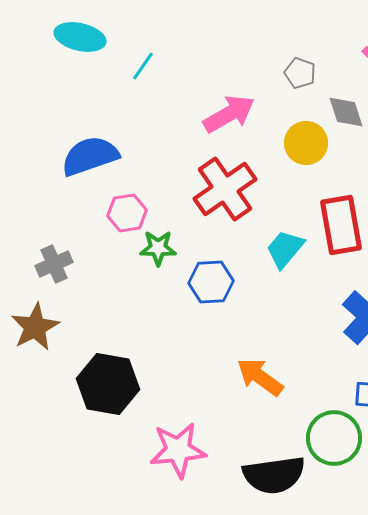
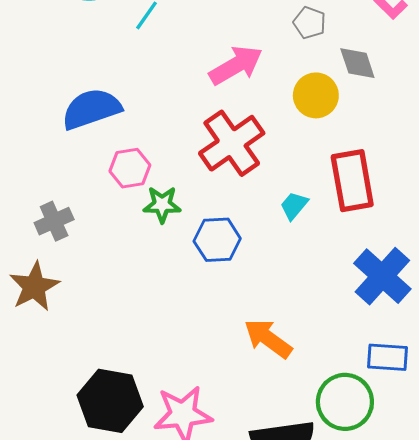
cyan trapezoid: (285, 249) -> (294, 206), size x0.7
black hexagon: (108, 384) -> (110, 401), moved

